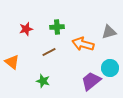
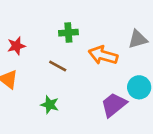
red star: (26, 29) -> (16, 46), moved
brown line: (49, 52) -> (58, 66), turned 56

